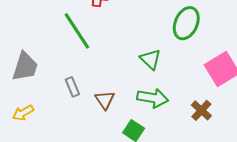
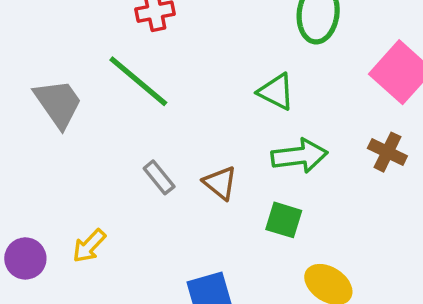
gray trapezoid: (25, 67) -> (58, 103), moved, turned -36

